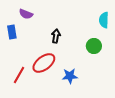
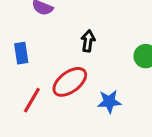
blue rectangle: (12, 32) -> (21, 53), moved

